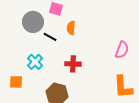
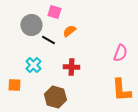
orange semicircle: (71, 28) -> (69, 31), turned 48

